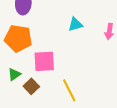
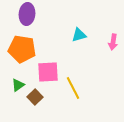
yellow line: (69, 90) -> (73, 88), moved

